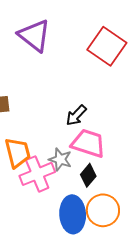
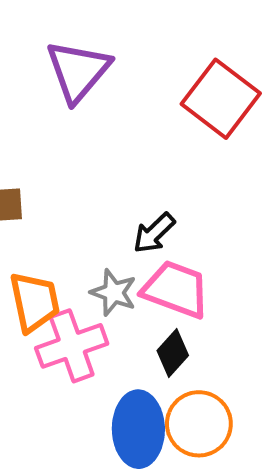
purple triangle: (34, 35) -> (78, 71), turned 30
gray star: (60, 159) -> (114, 293), moved

